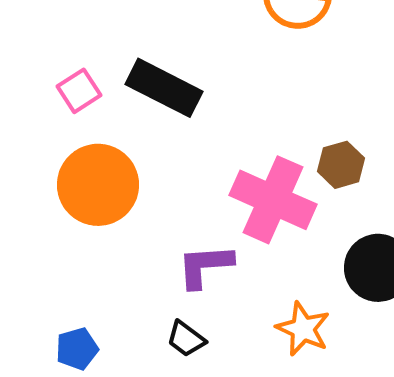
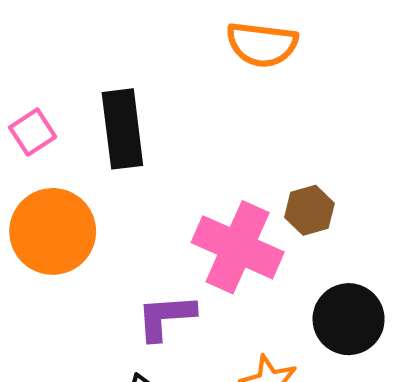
black rectangle: (164, 88) -> (122, 129), turned 56

